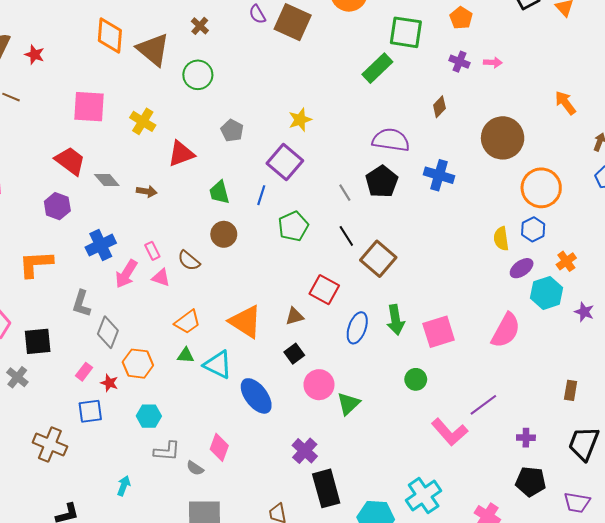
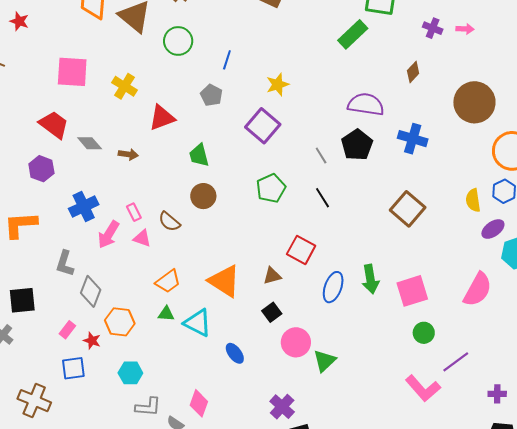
blue line: (261, 195) -> (227, 60), moved
brown square: (378, 259) -> (408, 209), moved
green circle: (416, 379) -> (424, 333), moved
blue ellipse: (256, 396) -> (235, 353), size x0.6

